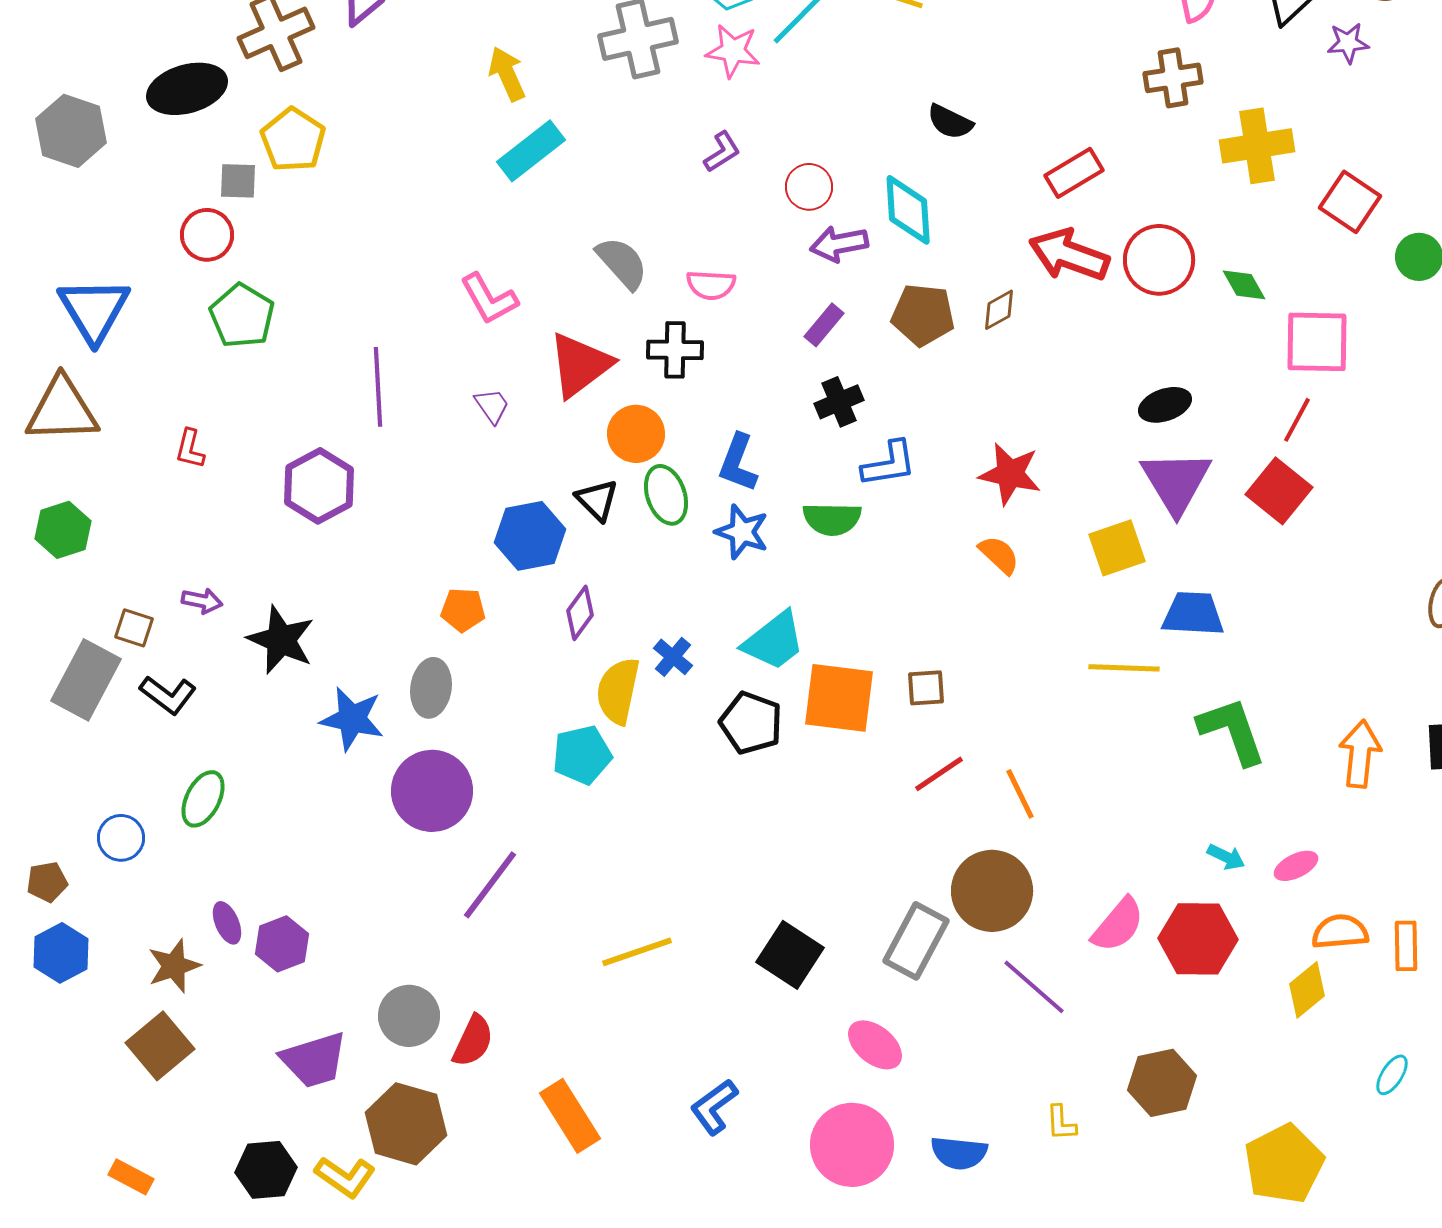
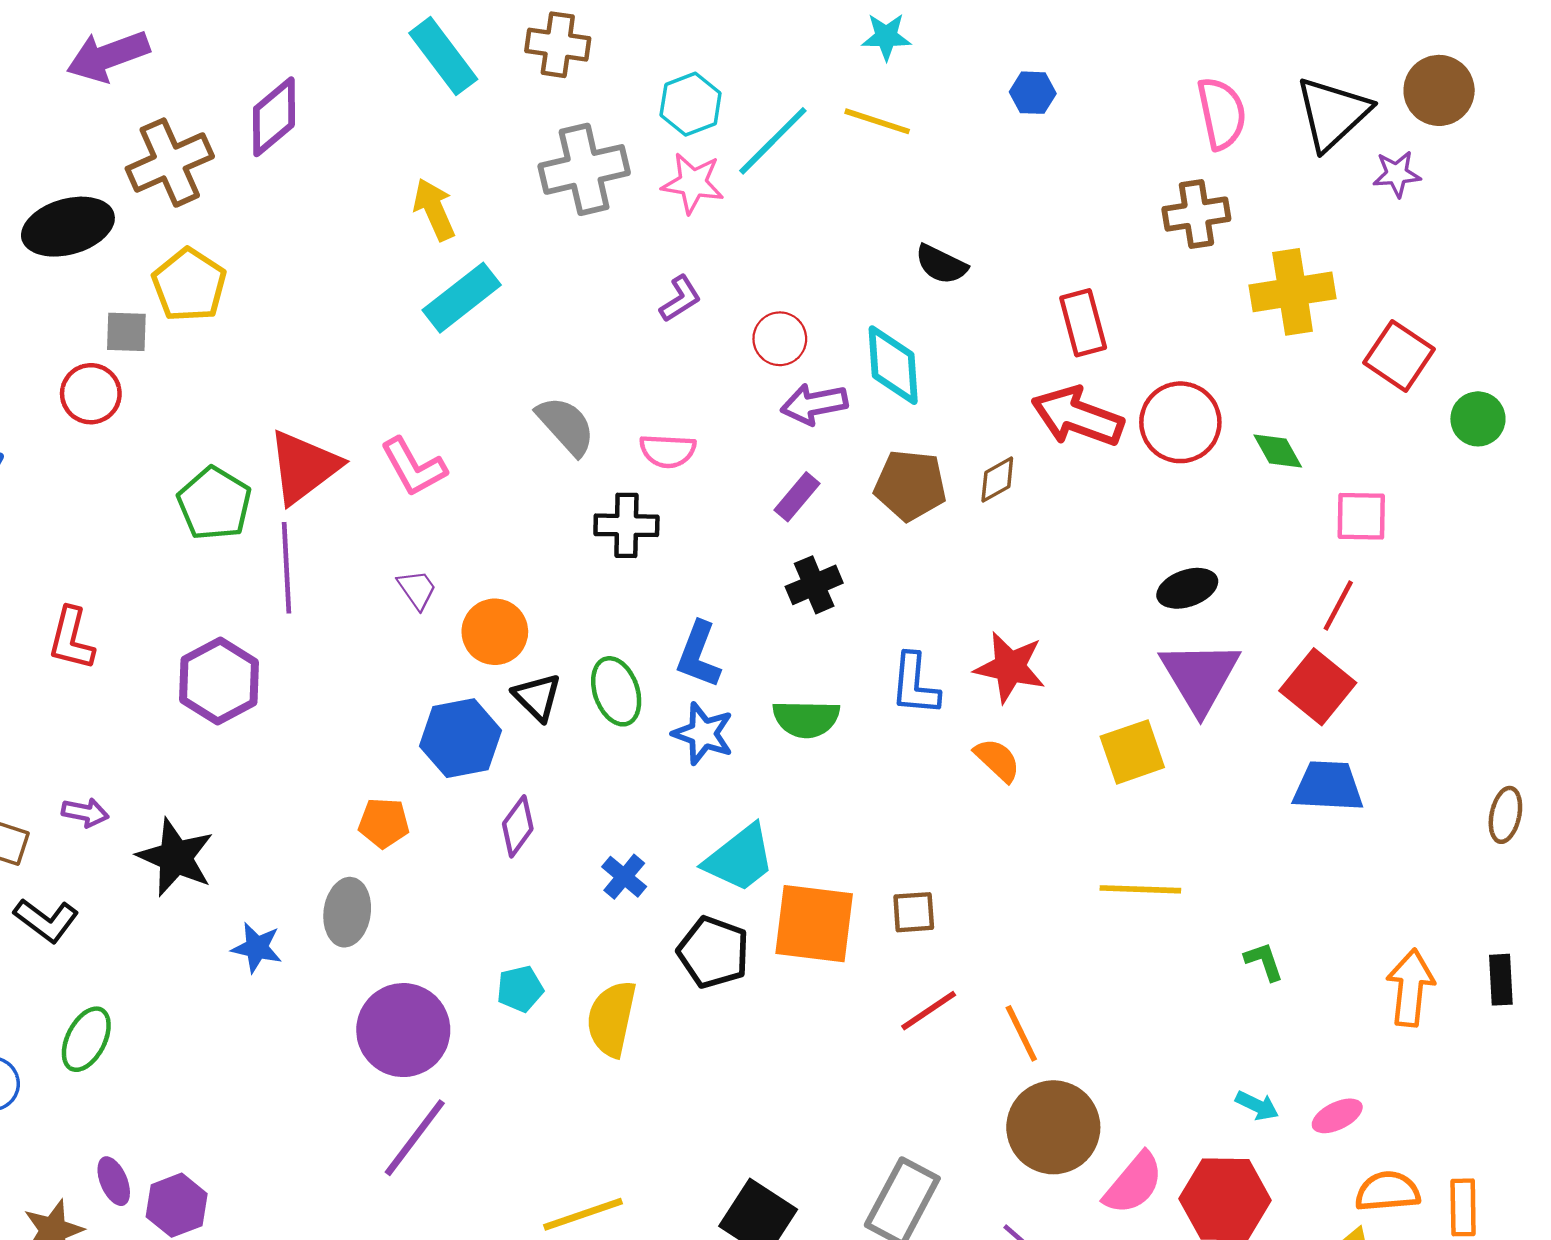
red rectangle: (1074, 173) -> (1083, 323), turned -74
green pentagon: (242, 316) -> (214, 504), moved
pink square: (1317, 342) -> (1361, 516), size x0.7
red triangle: (580, 365) -> (304, 467), moved
orange circle: (636, 434) -> (495, 632), moved
red L-shape: (190, 449) -> (71, 639), size x1.4
blue L-shape: (889, 464) -> (915, 684), moved, turned 104
blue trapezoid: (1193, 614) -> (1328, 786), moved
yellow semicircle: (618, 691) -> (612, 1019), moved
blue star: (352, 719) -> (257, 948), size x0.7
green L-shape: (1232, 731) -> (1264, 961), size x0.5
cyan pentagon: (582, 755) -> (520, 989), size x0.7
purple circle: (432, 791) -> (403, 1030), moved
brown circle: (992, 891) -> (1053, 1127), moved

